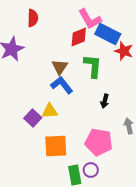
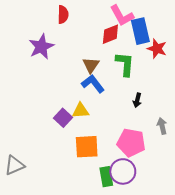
blue rectangle: (108, 34) -> (140, 31), turned 50
purple circle: (91, 170) -> (123, 171), size x1.6

